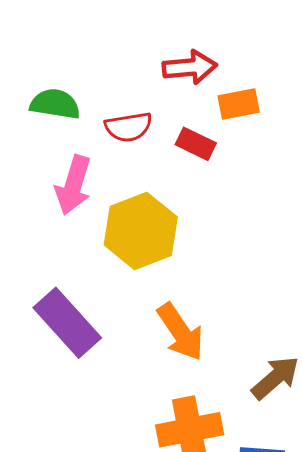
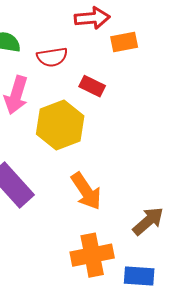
red rectangle: (196, 144) -> (92, 86), moved

